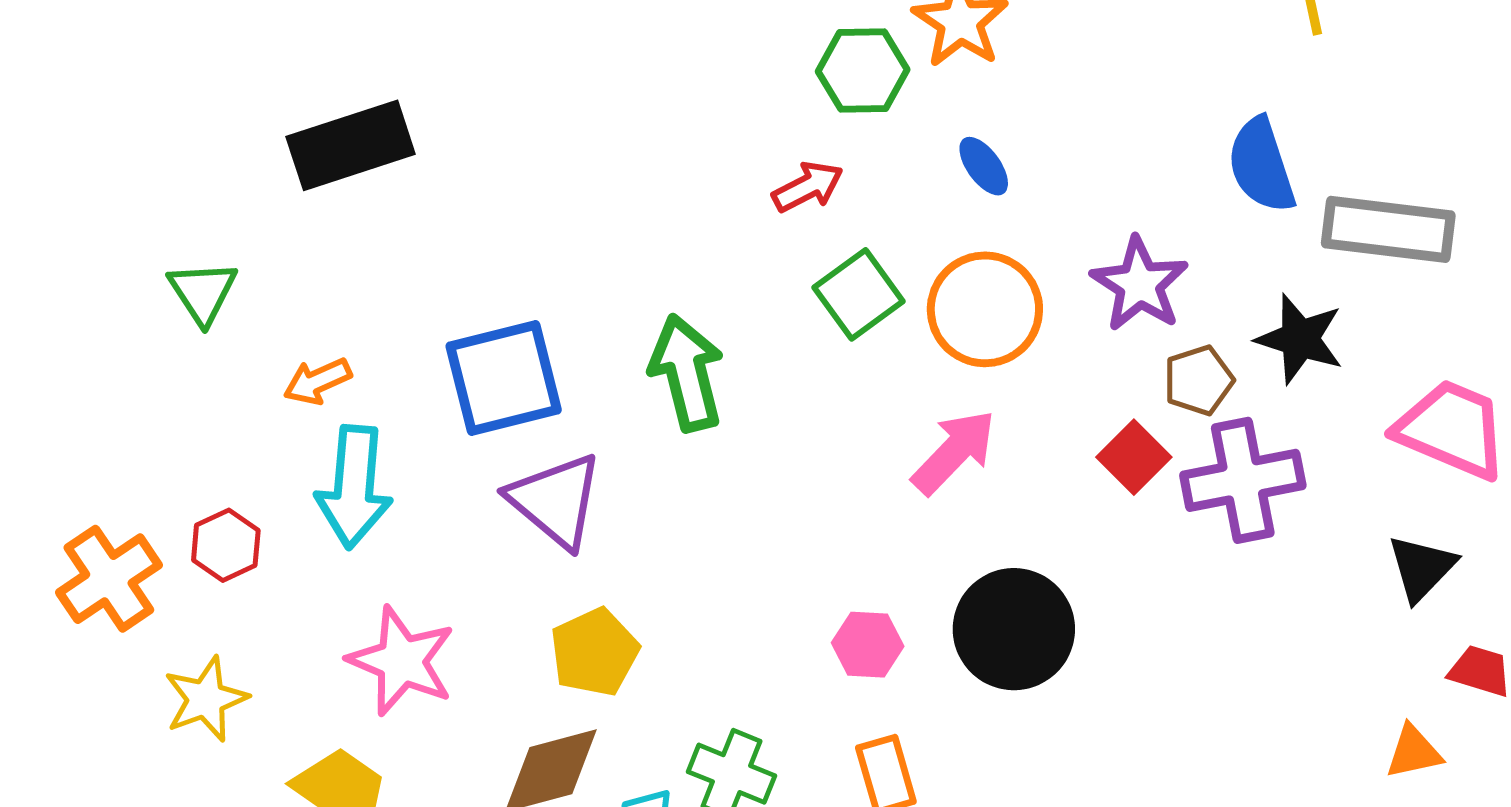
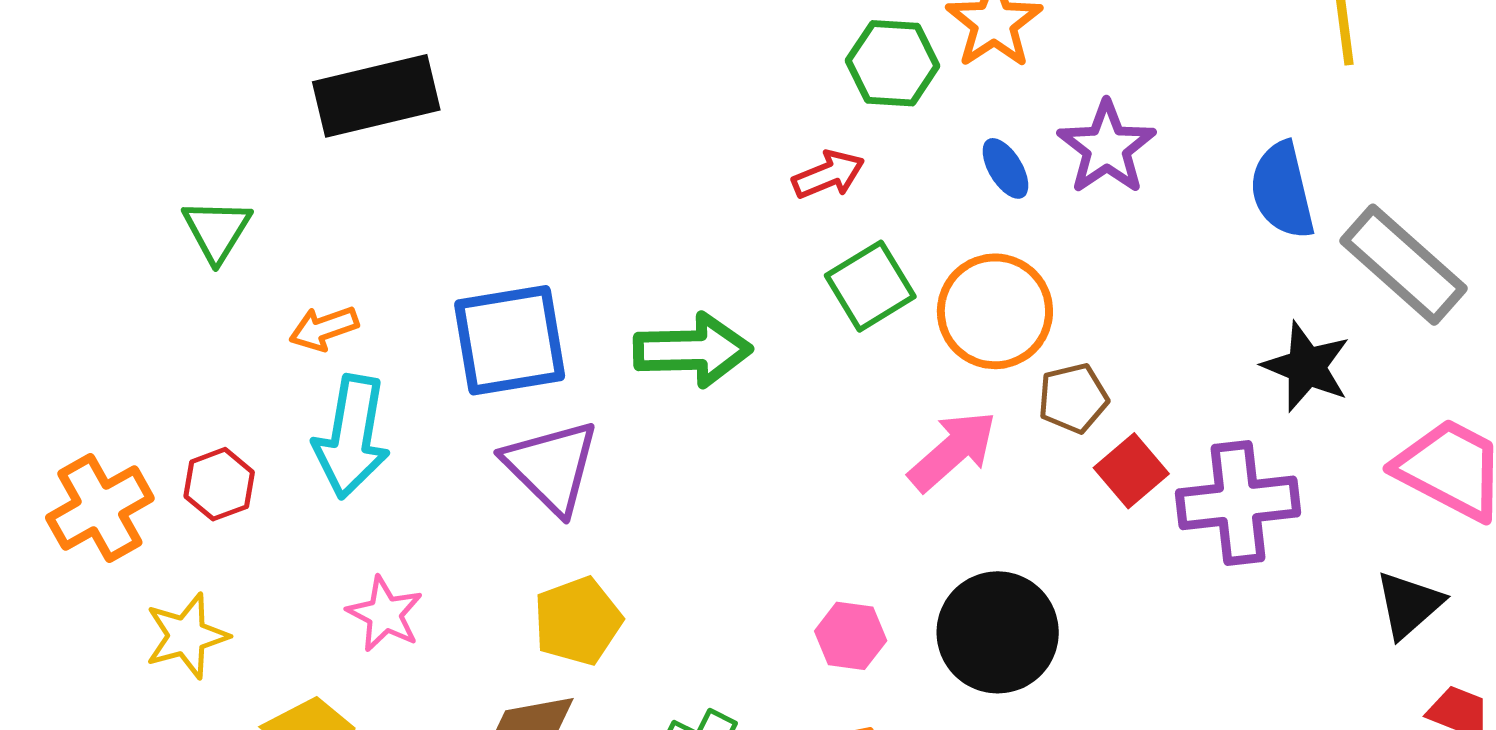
gray rectangle: (1388, 229) -> (1403, 265), turned 30
purple star: (1140, 284) -> (1107, 148), moved
green arrow: (687, 373) -> (693, 350), turned 98
brown pentagon: (1199, 380) -> (1073, 398), moved
pink star: (402, 661) -> (385, 614), size x0.7

